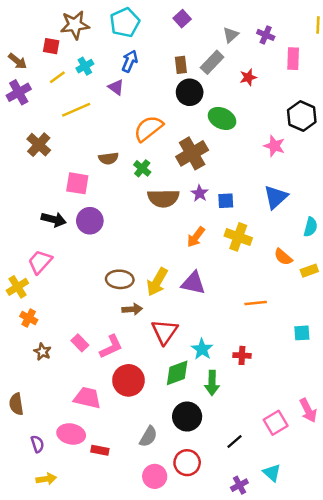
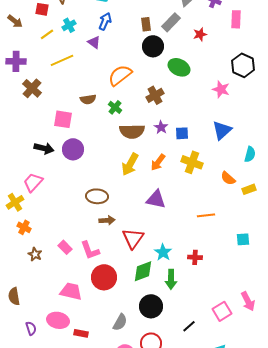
purple cross: (19, 92) -> (16, 61), moved, turned 30
brown cross: (192, 153) -> (155, 95), size x0.7
yellow arrow: (157, 282) -> (130, 164), moved
pink L-shape: (111, 347) -> (90, 250), turned 95

